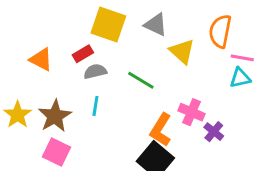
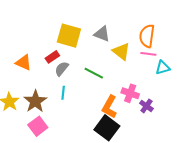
pink line: (242, 58) -> (148, 54), moved
gray semicircle: (95, 71) -> (62, 69), turned -35
pink square: (56, 152) -> (38, 126), turned 30

